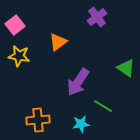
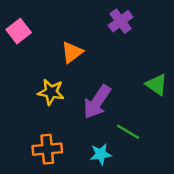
yellow star: (19, 56) -> (51, 92), moved

